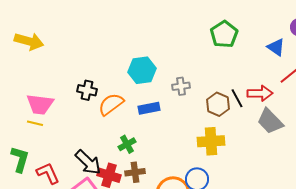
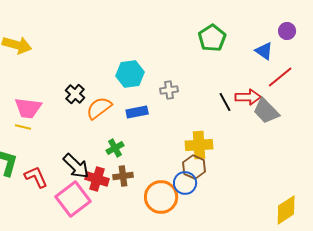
black cross: (87, 90) -> (75, 94), turned 30
brown hexagon: (218, 104) -> (194, 167), moved
gray trapezoid: (270, 121) -> (266, 111), moved

